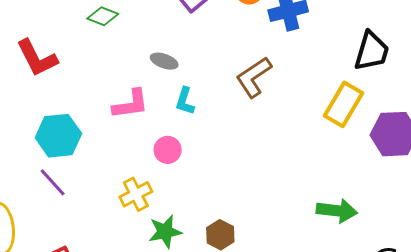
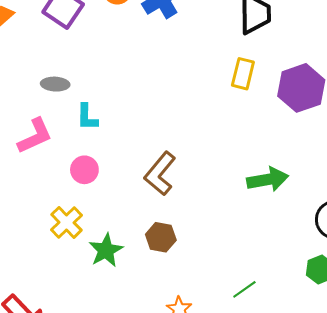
brown L-shape: (254, 77) -> (160, 174), moved
yellow rectangle: (343, 104) -> (243, 74), size x0.7

